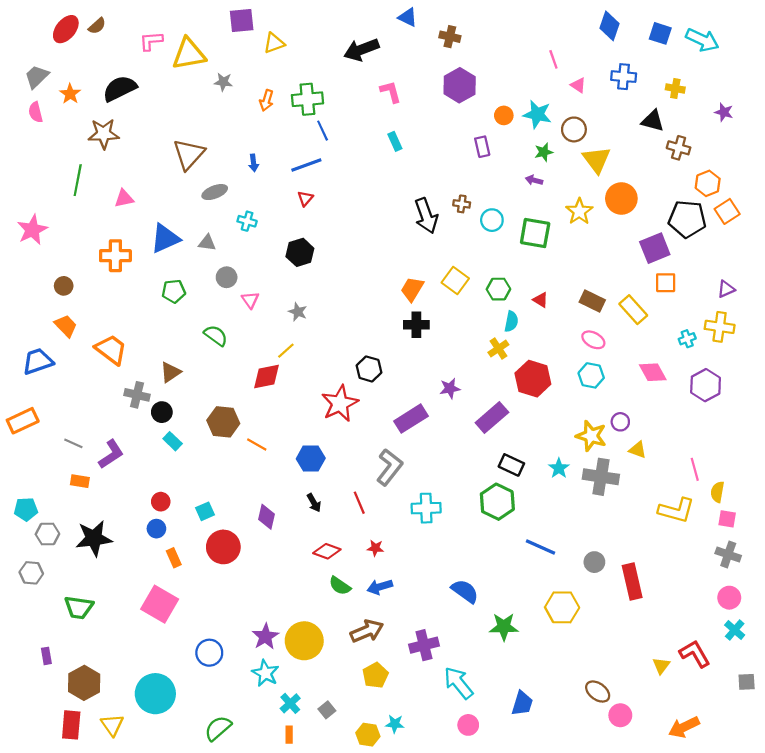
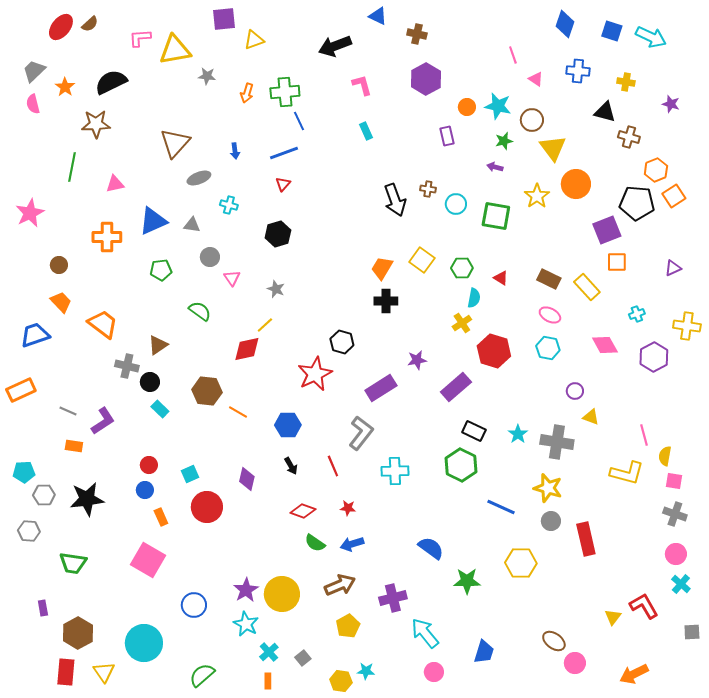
yellow cross: (720, 327) -> (687, 326), moved
yellow star: (591, 436) -> (548, 488), moved

